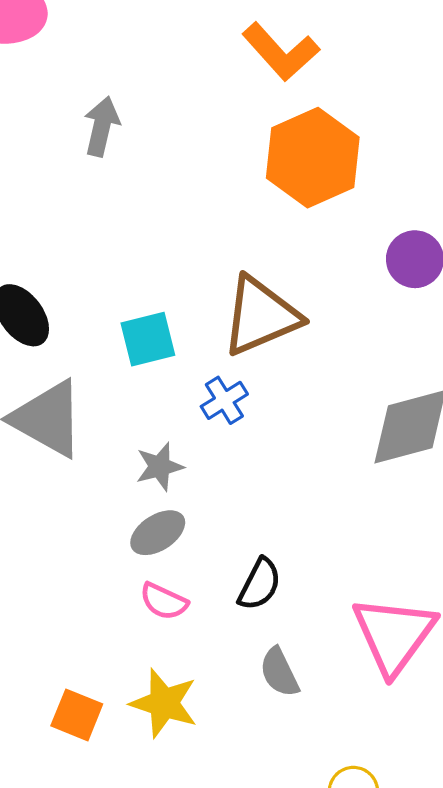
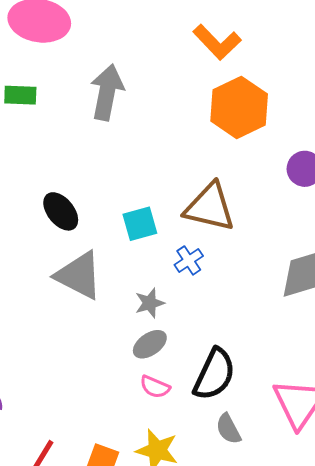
gray arrow: (102, 126) -> (107, 92), size x1.5
brown triangle: (261, 316) -> (210, 207), turned 38
black semicircle: (260, 584) -> (214, 374), size x1.6

